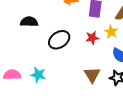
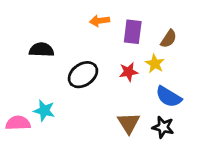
cyan star: (38, 75) -> (44, 111), moved

